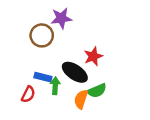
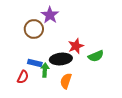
purple star: (61, 18) -> (50, 15), turned -30
black ellipse: (75, 72) -> (61, 59), turned -40
green semicircle: (97, 91) -> (96, 56), moved

